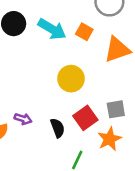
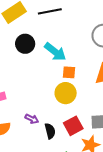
orange square: (84, 32) -> (69, 72), moved, turned -32
purple arrow: (23, 119) -> (32, 119), moved

